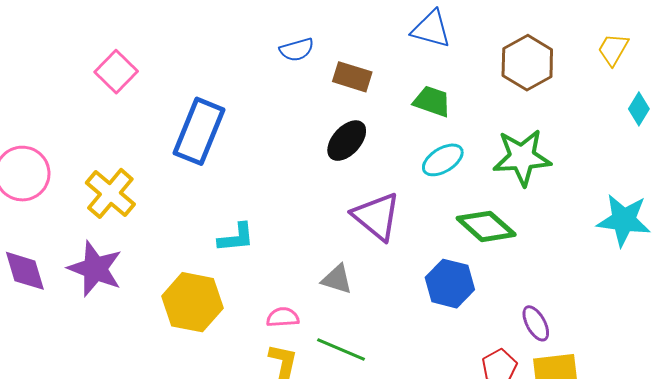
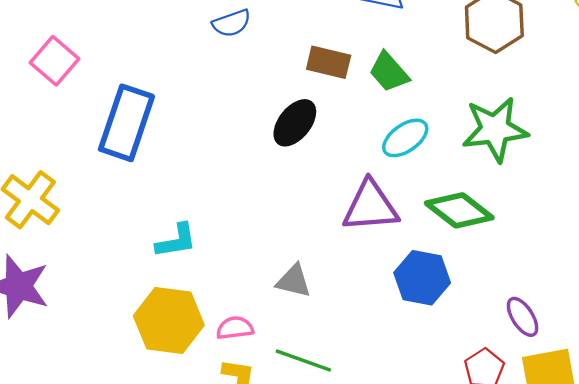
pink square: (116, 72) -> (54, 61), moved
brown rectangle: (352, 77) -> (329, 62), moved
green trapezoid: (432, 101) -> (389, 72), turned -147
purple triangle: (377, 216) -> (370, 206), moved, turned -40
yellow hexagon: (192, 302) -> (169, 320), moved

